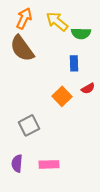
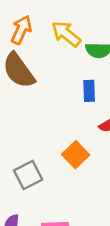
orange square: (62, 96) -> (76, 155), moved

